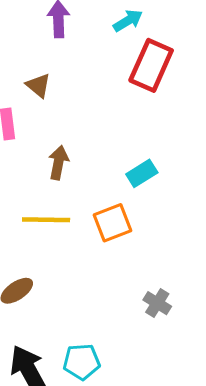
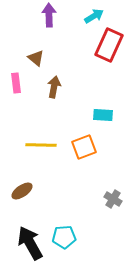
brown arrow: (58, 163) -> (54, 87), moved
cyan rectangle: (142, 173) -> (103, 115), turned 36

